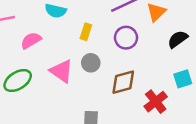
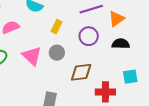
black semicircle: (178, 39) -> (121, 44), moved, turned 30
red cross: (156, 102) -> (105, 92), turned 30

